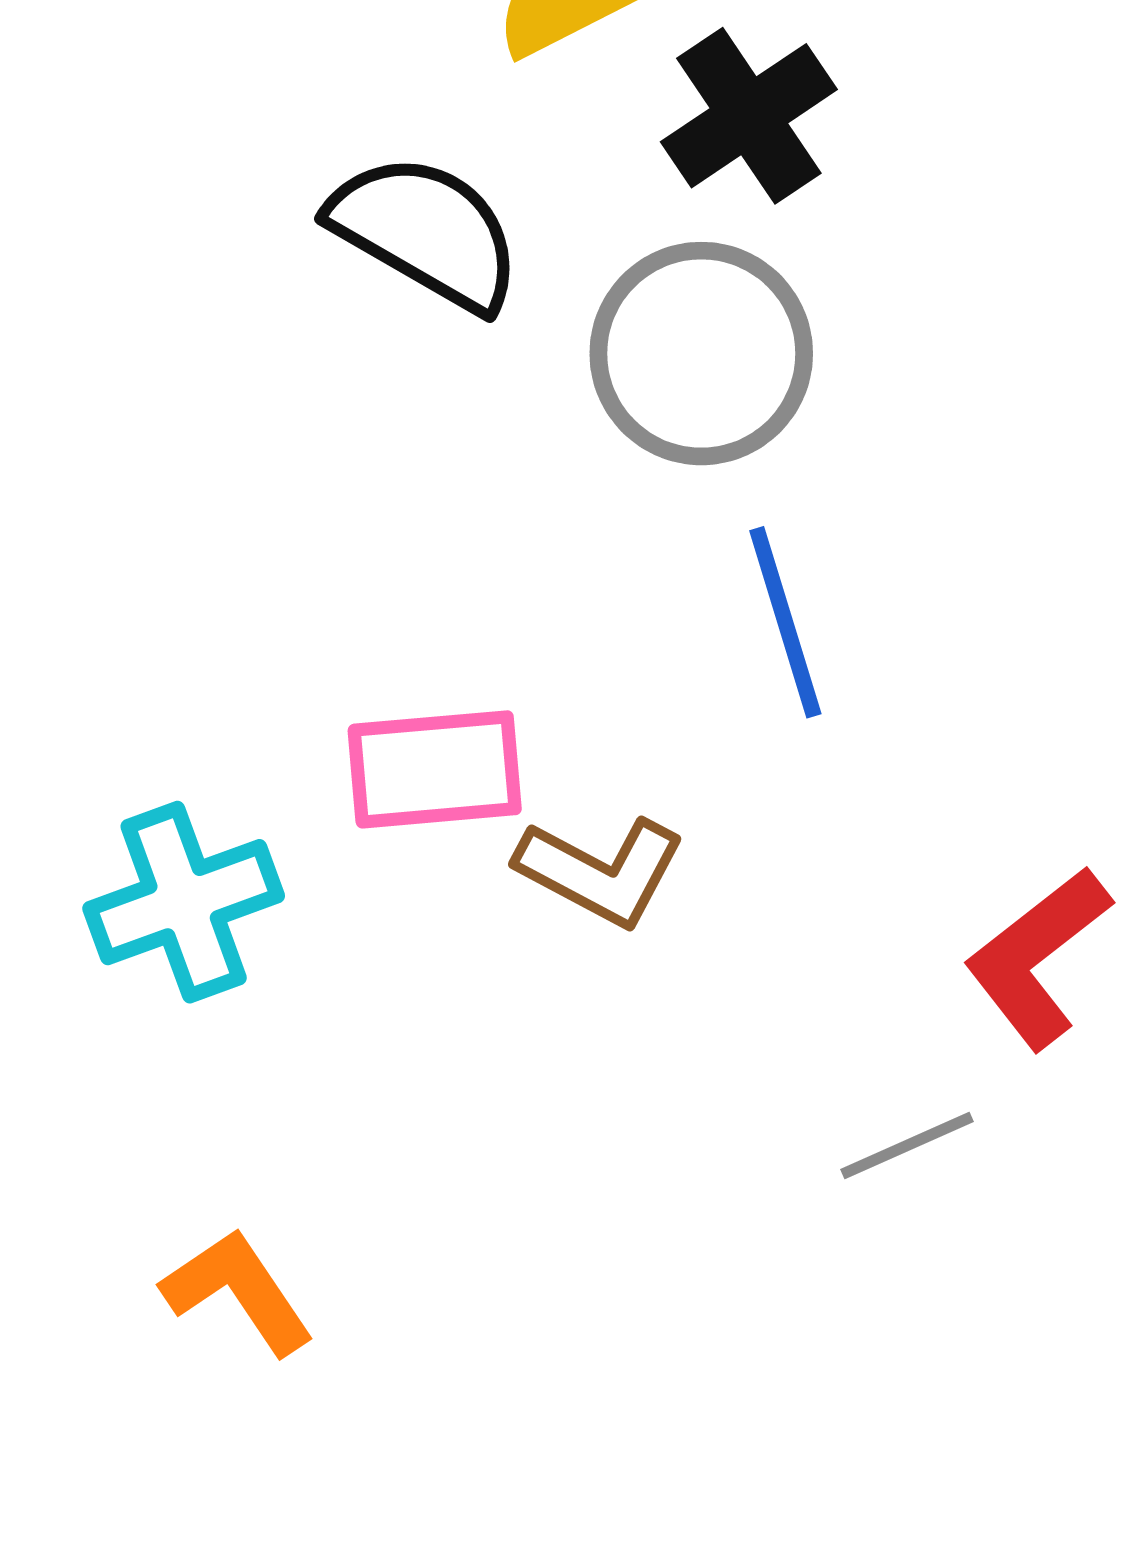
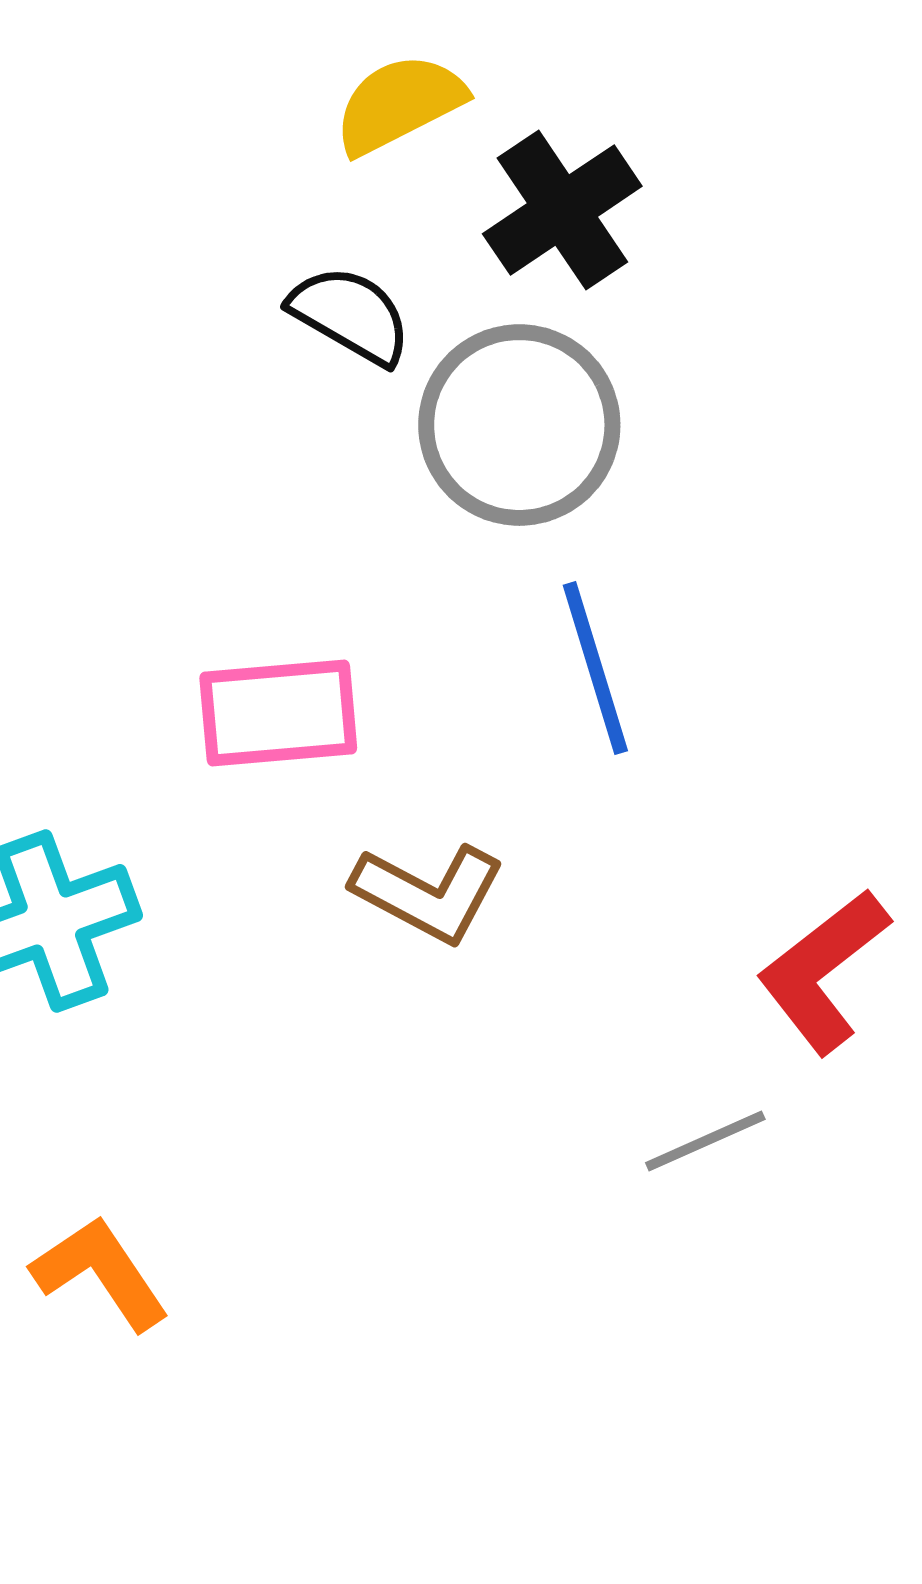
black semicircle: (426, 232) -> (350, 315), moved, size x0.7
pink rectangle: (435, 769) -> (278, 713), moved

